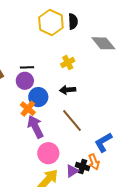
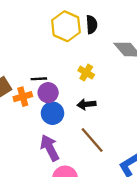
yellow cross: (68, 63) -> (86, 73), turned -32
purple circle: (25, 81) -> (48, 93), moved
orange cross: (28, 109) -> (23, 97), moved, turned 35

